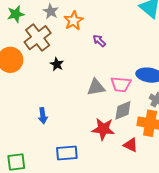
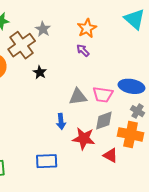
gray star: (51, 11) -> (43, 29), moved
orange star: (74, 21) -> (87, 28), moved
blue arrow: (43, 116) -> (61, 121), moved

